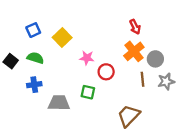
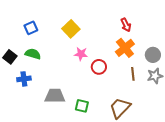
yellow square: (62, 38) -> (71, 29), moved
gray circle: (155, 59) -> (153, 55), moved
blue cross: (34, 85) -> (24, 79), moved
green square: (88, 92) -> (82, 106), moved

